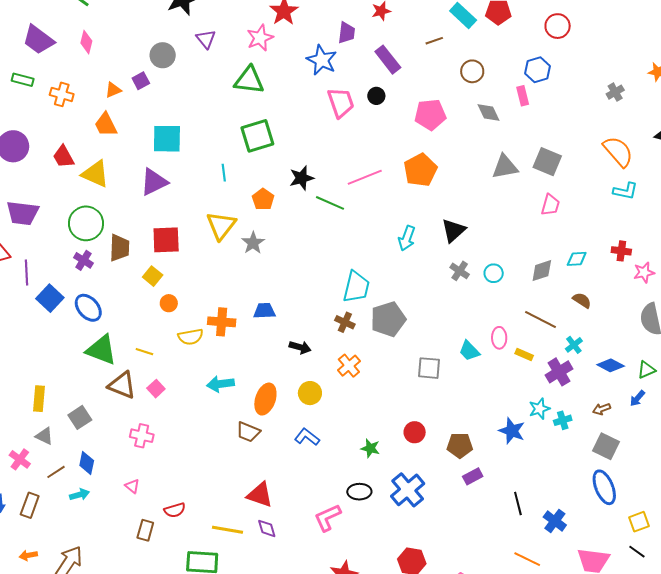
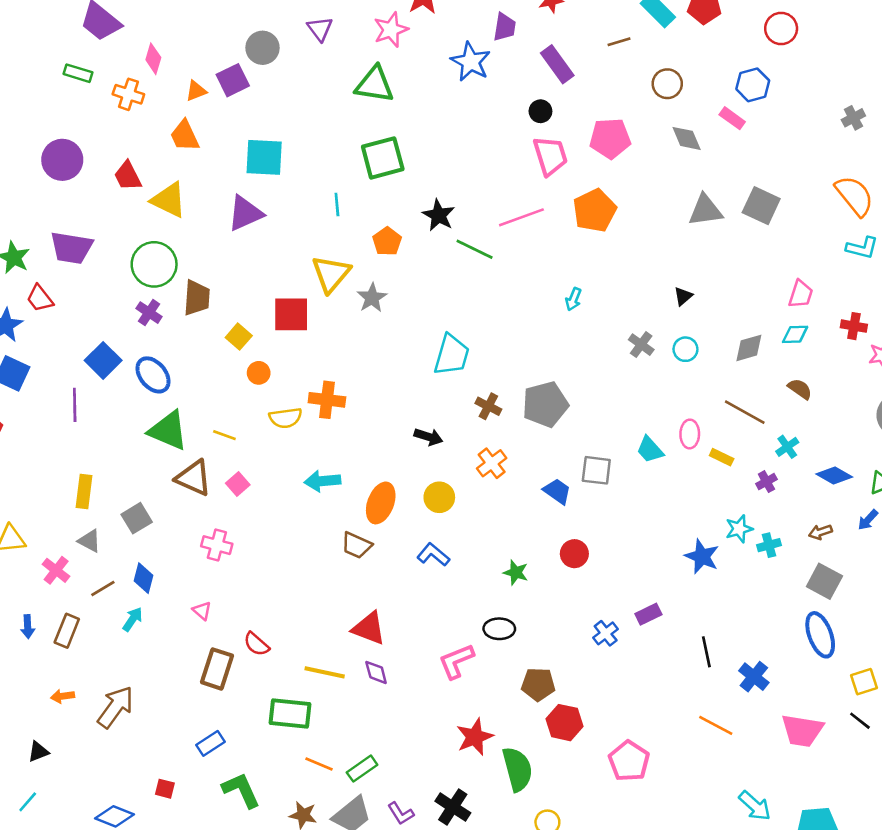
pink diamond: (86, 42) -> (153, 59), moved
purple square: (141, 81) -> (233, 80), size x1.4
pink rectangle: (523, 96) -> (732, 118), turned -42
pink trapezoid: (341, 102) -> (550, 156), moved
black star: (302, 178) -> (439, 215), turned -30
pink trapezoid: (550, 205) -> (801, 294), moved
black triangle: (453, 230) -> (683, 296), moved, size x0.6
cyan arrow: (407, 238) -> (573, 299), size x0.7
red square: (166, 240) -> (291, 314), moved
purple line: (27, 272) -> (75, 405), moved
cyan trapezoid: (356, 287) -> (452, 355), moved
blue trapezoid: (264, 311) -> (557, 491), moved, turned 35
purple cross: (559, 372) -> (766, 482), size x0.6
brown pentagon: (460, 445) -> (538, 684), moved
blue cross: (408, 490) -> (606, 633), moved, size x0.6
cyan arrow: (80, 495) -> (133, 619), turned -42
red semicircle: (175, 510) -> (256, 644), turned 55
brown rectangle: (145, 530) -> (217, 669), size x1.4

